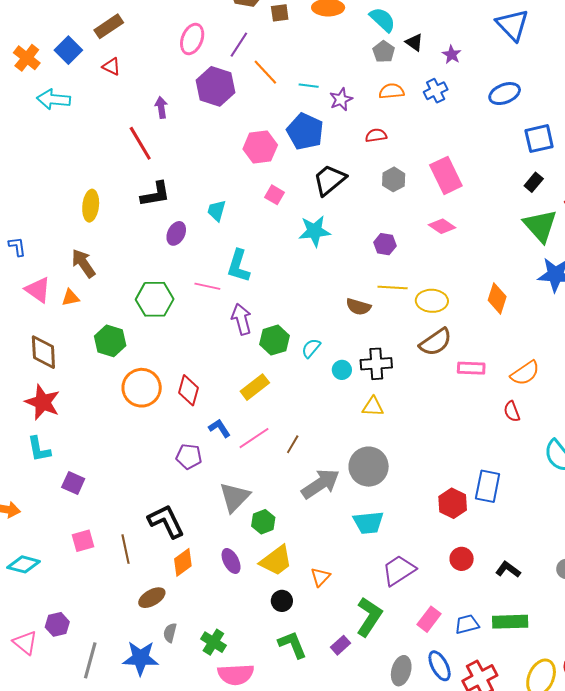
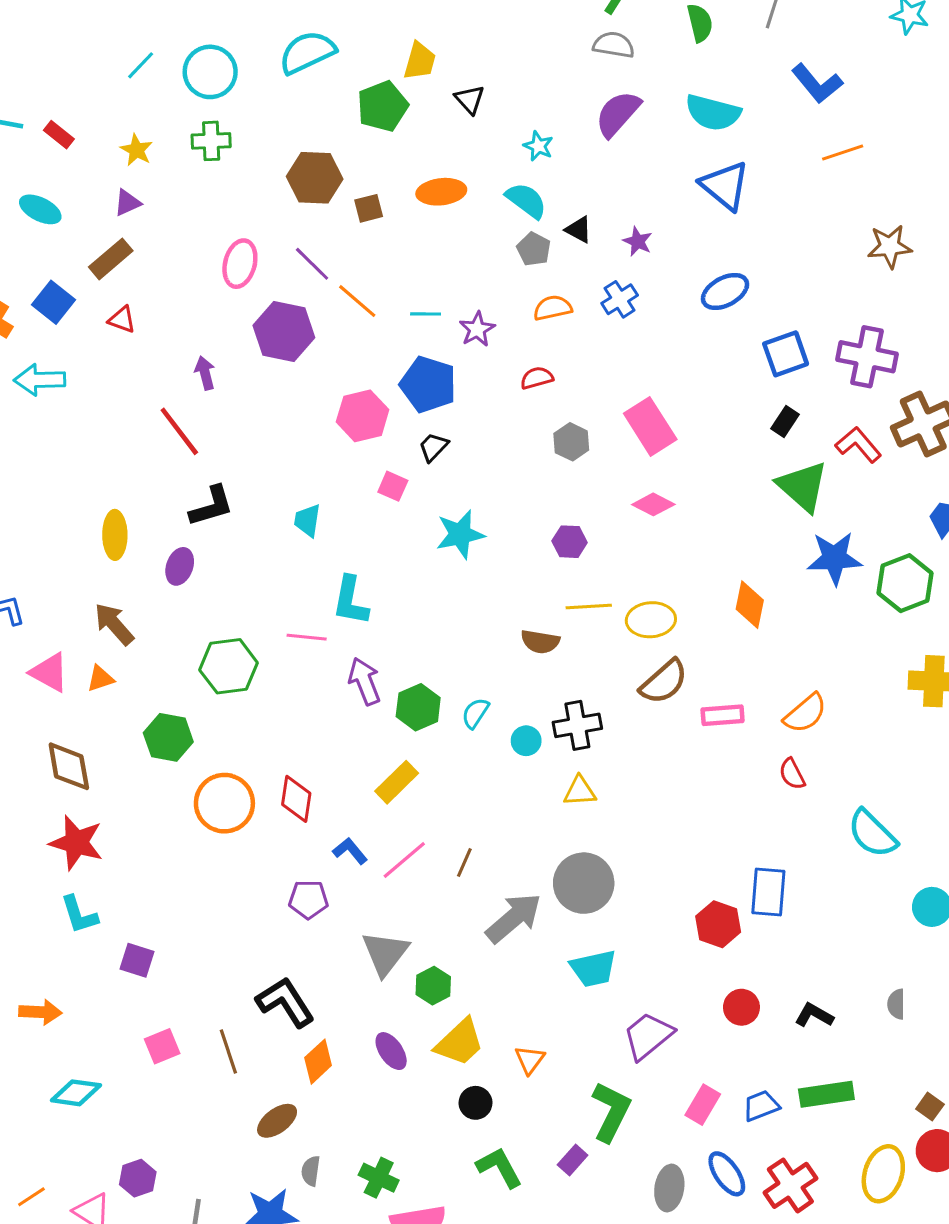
purple line: (239, 45) -> (312, 264), turned -72
black trapezoid: (329, 180) -> (433, 447), moved, size x0.6
purple ellipse: (176, 233) -> (180, 566), moved

